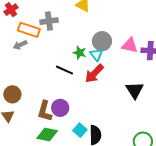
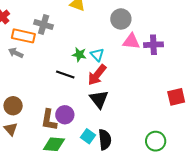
gray cross: (49, 21) -> (44, 25), turned 30
gray circle: (102, 41) -> (121, 19), moved
gray arrow: (20, 45) -> (16, 53), turned 56
black triangle: (135, 90) -> (99, 99), moved

